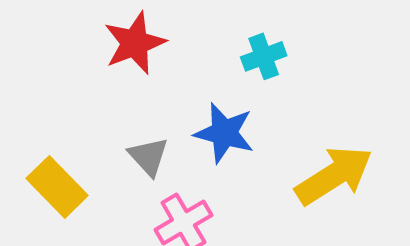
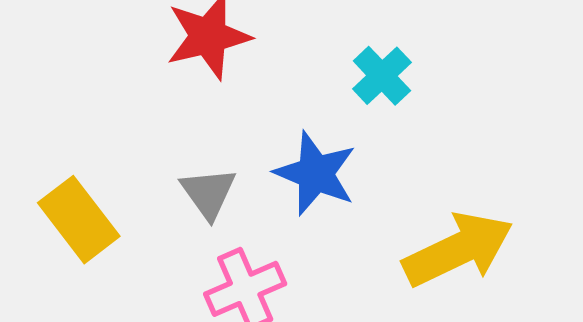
cyan cross: (264, 56) -> (382, 76), turned -30

